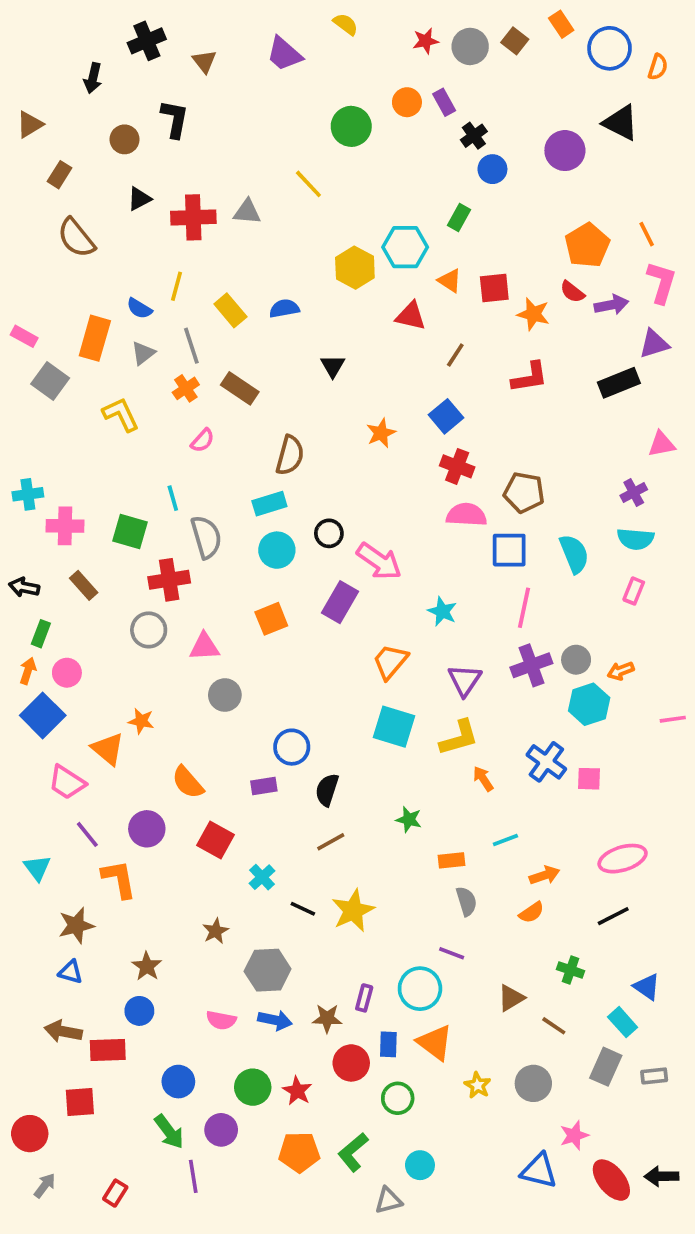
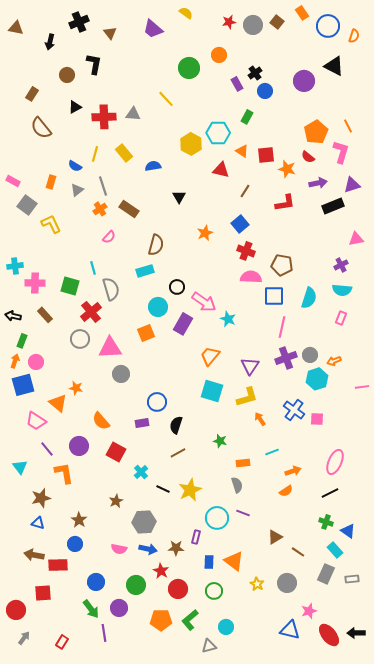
purple rectangle: (444, 102) -> (237, 84), moved
brown triangle: (30, 125) -> (16, 28), moved, turned 42
pink L-shape: (662, 282) -> (341, 152), moved
purple arrow: (611, 305) -> (318, 183), moved
yellow rectangle: (230, 310) -> (124, 153), moved
orange rectangle: (95, 338) -> (51, 182), size x0.6
yellow L-shape: (121, 414) -> (51, 224), moved
cyan circle: (277, 550) -> (158, 307), moved
cyan semicircle: (574, 554) -> (309, 298), turned 40
red cross: (169, 580) -> (91, 312), turned -30
cyan star: (442, 611) -> (228, 319), moved
pink triangle: (204, 647) -> (110, 348), size x1.4
blue square: (43, 715) -> (23, 385), turned 30
pink ellipse: (623, 859) -> (335, 462), turned -50
gray semicircle: (466, 901) -> (237, 485), moved
green cross: (570, 970) -> (326, 522), moved
cyan circle: (420, 989) -> (217, 518), moved
red circle: (351, 1063) -> (178, 589), moved
red star: (297, 1091) -> (161, 571), moved

